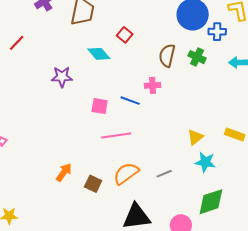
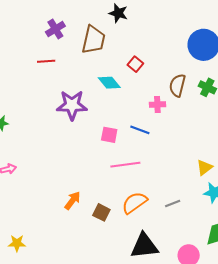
red line: (17, 43) -> (46, 61), moved, turned 42
purple star: (62, 77) -> (72, 105), size x1.4
pink cross: (152, 85) -> (157, 105), moved

